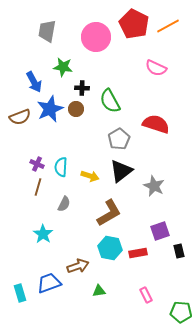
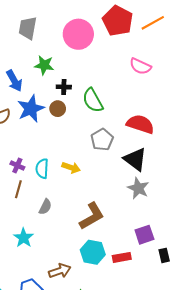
black triangle: (121, 171) -> (135, 159), moved, turned -45
yellow arrow: (90, 176) -> (71, 168), moved

